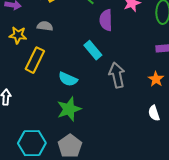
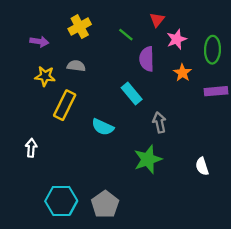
gray arrow: (117, 75) -> (159, 122), size x0.7
orange star: (156, 79) -> (182, 73), moved
green star: (69, 109) -> (148, 159), moved

